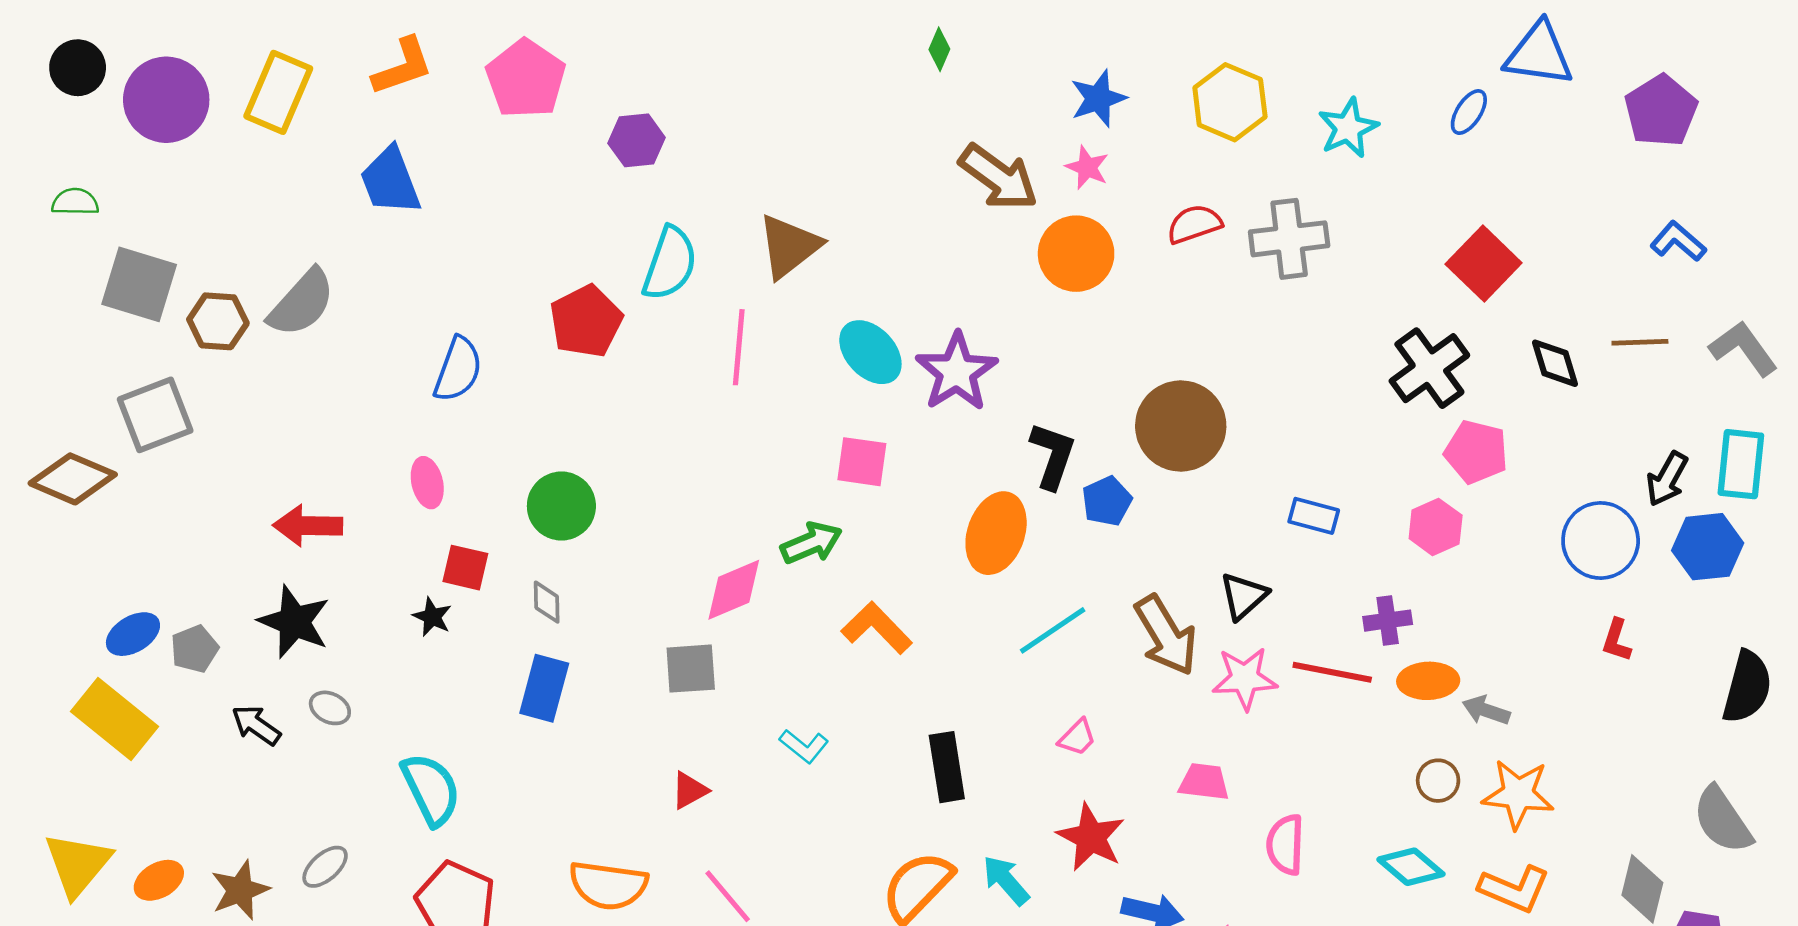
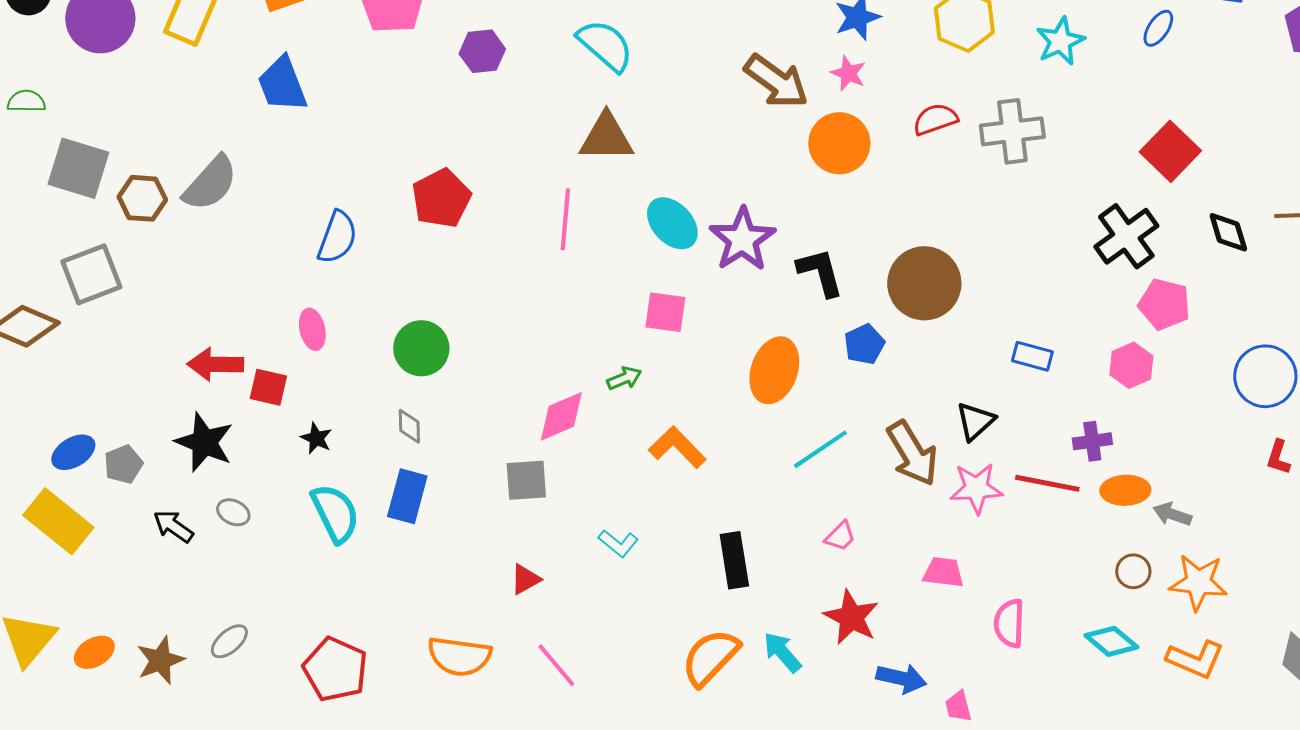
brown triangle: (789, 246) -> (606, 137), turned 38
cyan semicircle: (670, 263) -> (605, 45), moved, turned -68
black L-shape: (1053, 456) -> (820, 272), moved, turned -34
green arrow: (811, 543) -> (624, 378), size x0.7
red square: (465, 568) -> (268, 387), moved
cyan semicircle: (431, 789) -> (335, 513), moved

